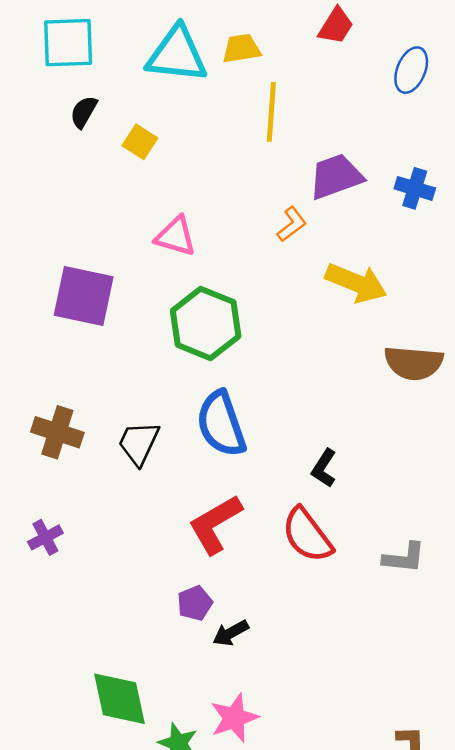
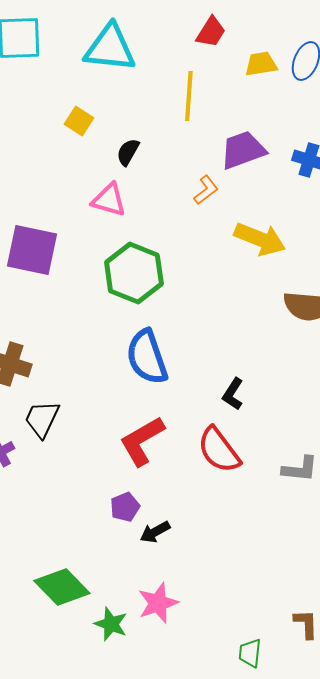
red trapezoid: (336, 26) -> (211, 32), moved
yellow trapezoid: (241, 49) -> (261, 64), moved
black semicircle: (84, 112) -> (128, 152), moved
black trapezoid: (139, 443) -> (42, 419), moved
green diamond: (120, 699) -> (62, 587), turned -32

